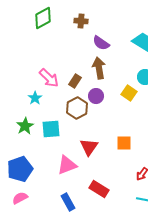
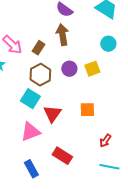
yellow square: (129, 93) -> (92, 69), moved, turned 35
purple circle: (96, 96) -> (69, 69), moved
cyan square: (51, 129) -> (30, 99), moved, turned 36

